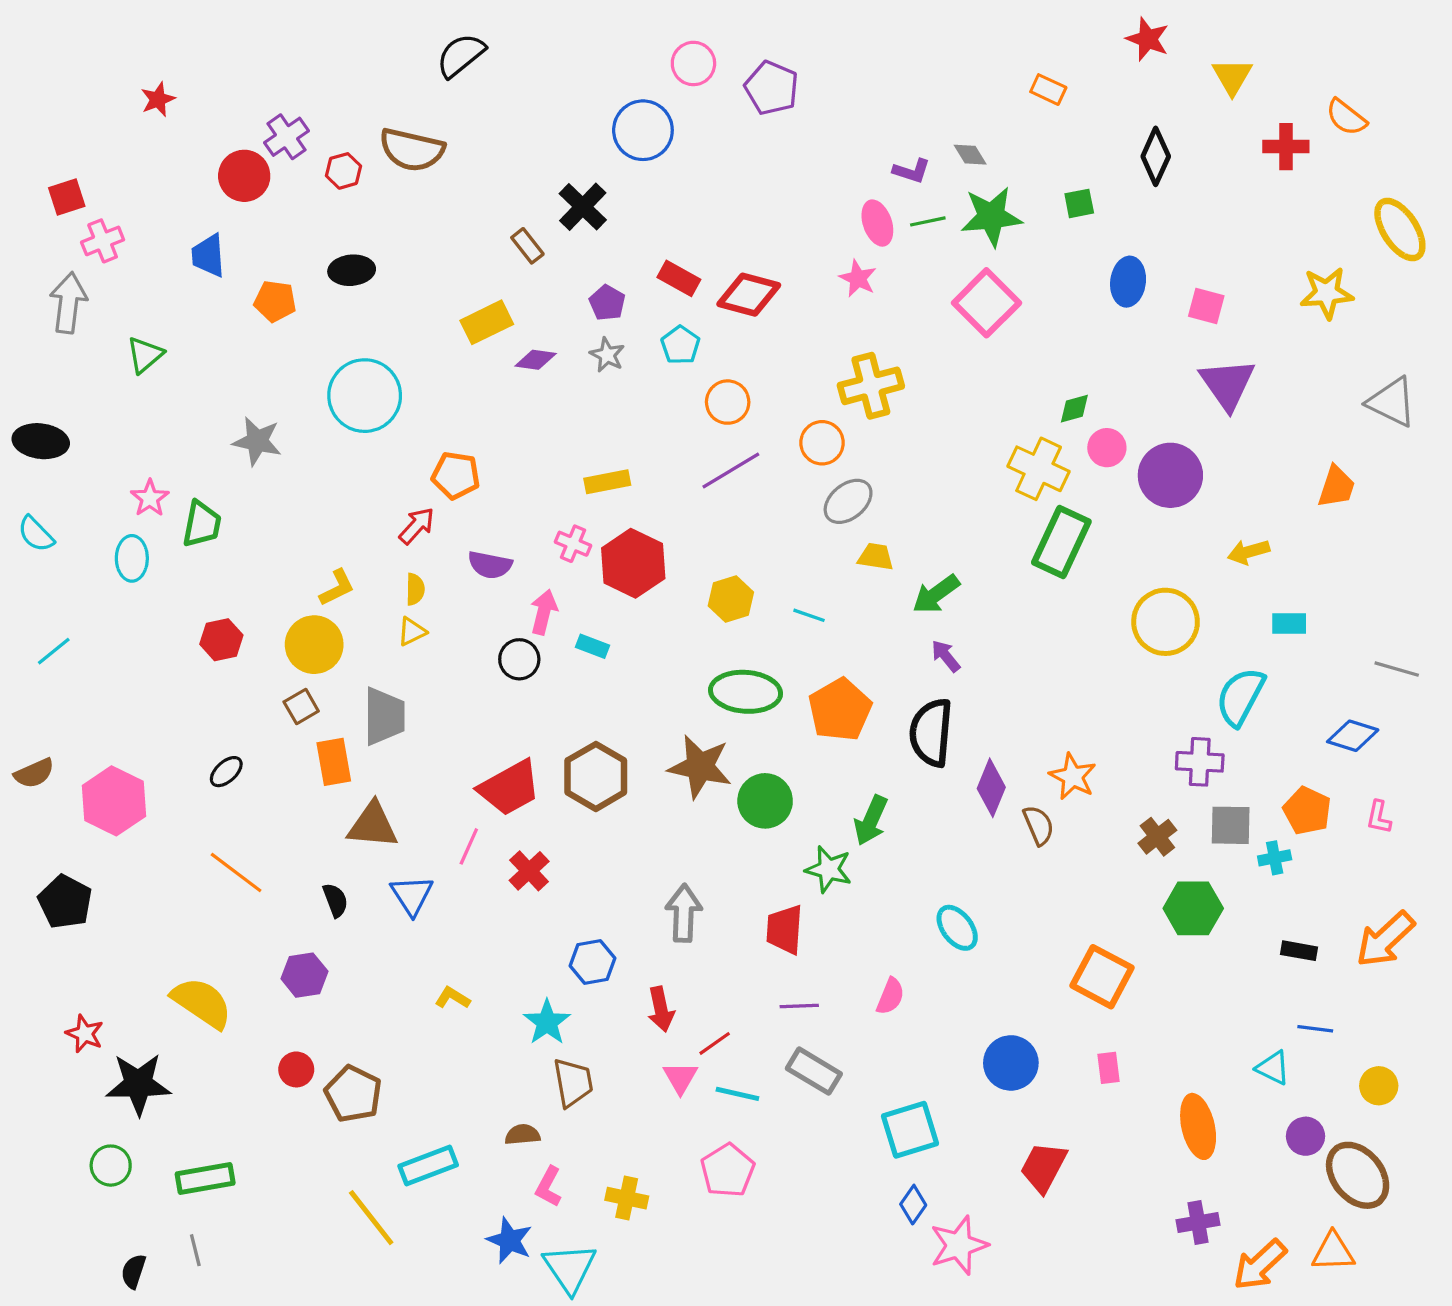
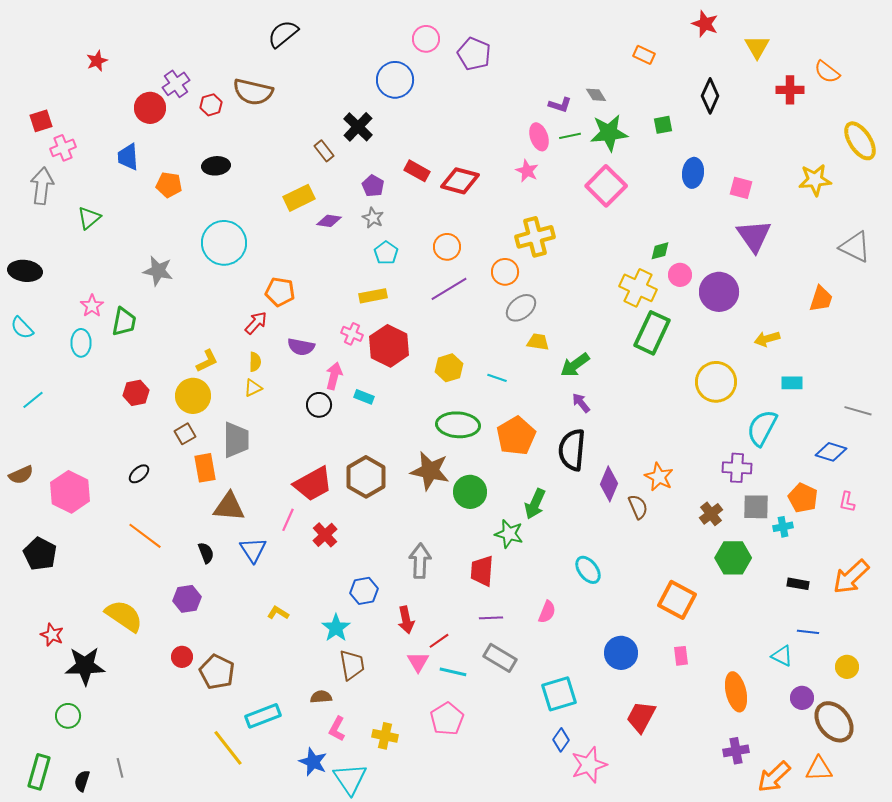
cyan pentagon: (680, 345) -> (386, 253), moved
green rectangle: (205, 1179) -> (39, 772), moved, turned -64

